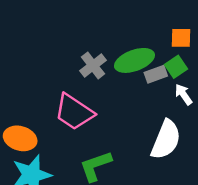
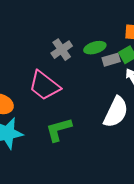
green ellipse: (134, 60) -> (95, 48), size x0.7

